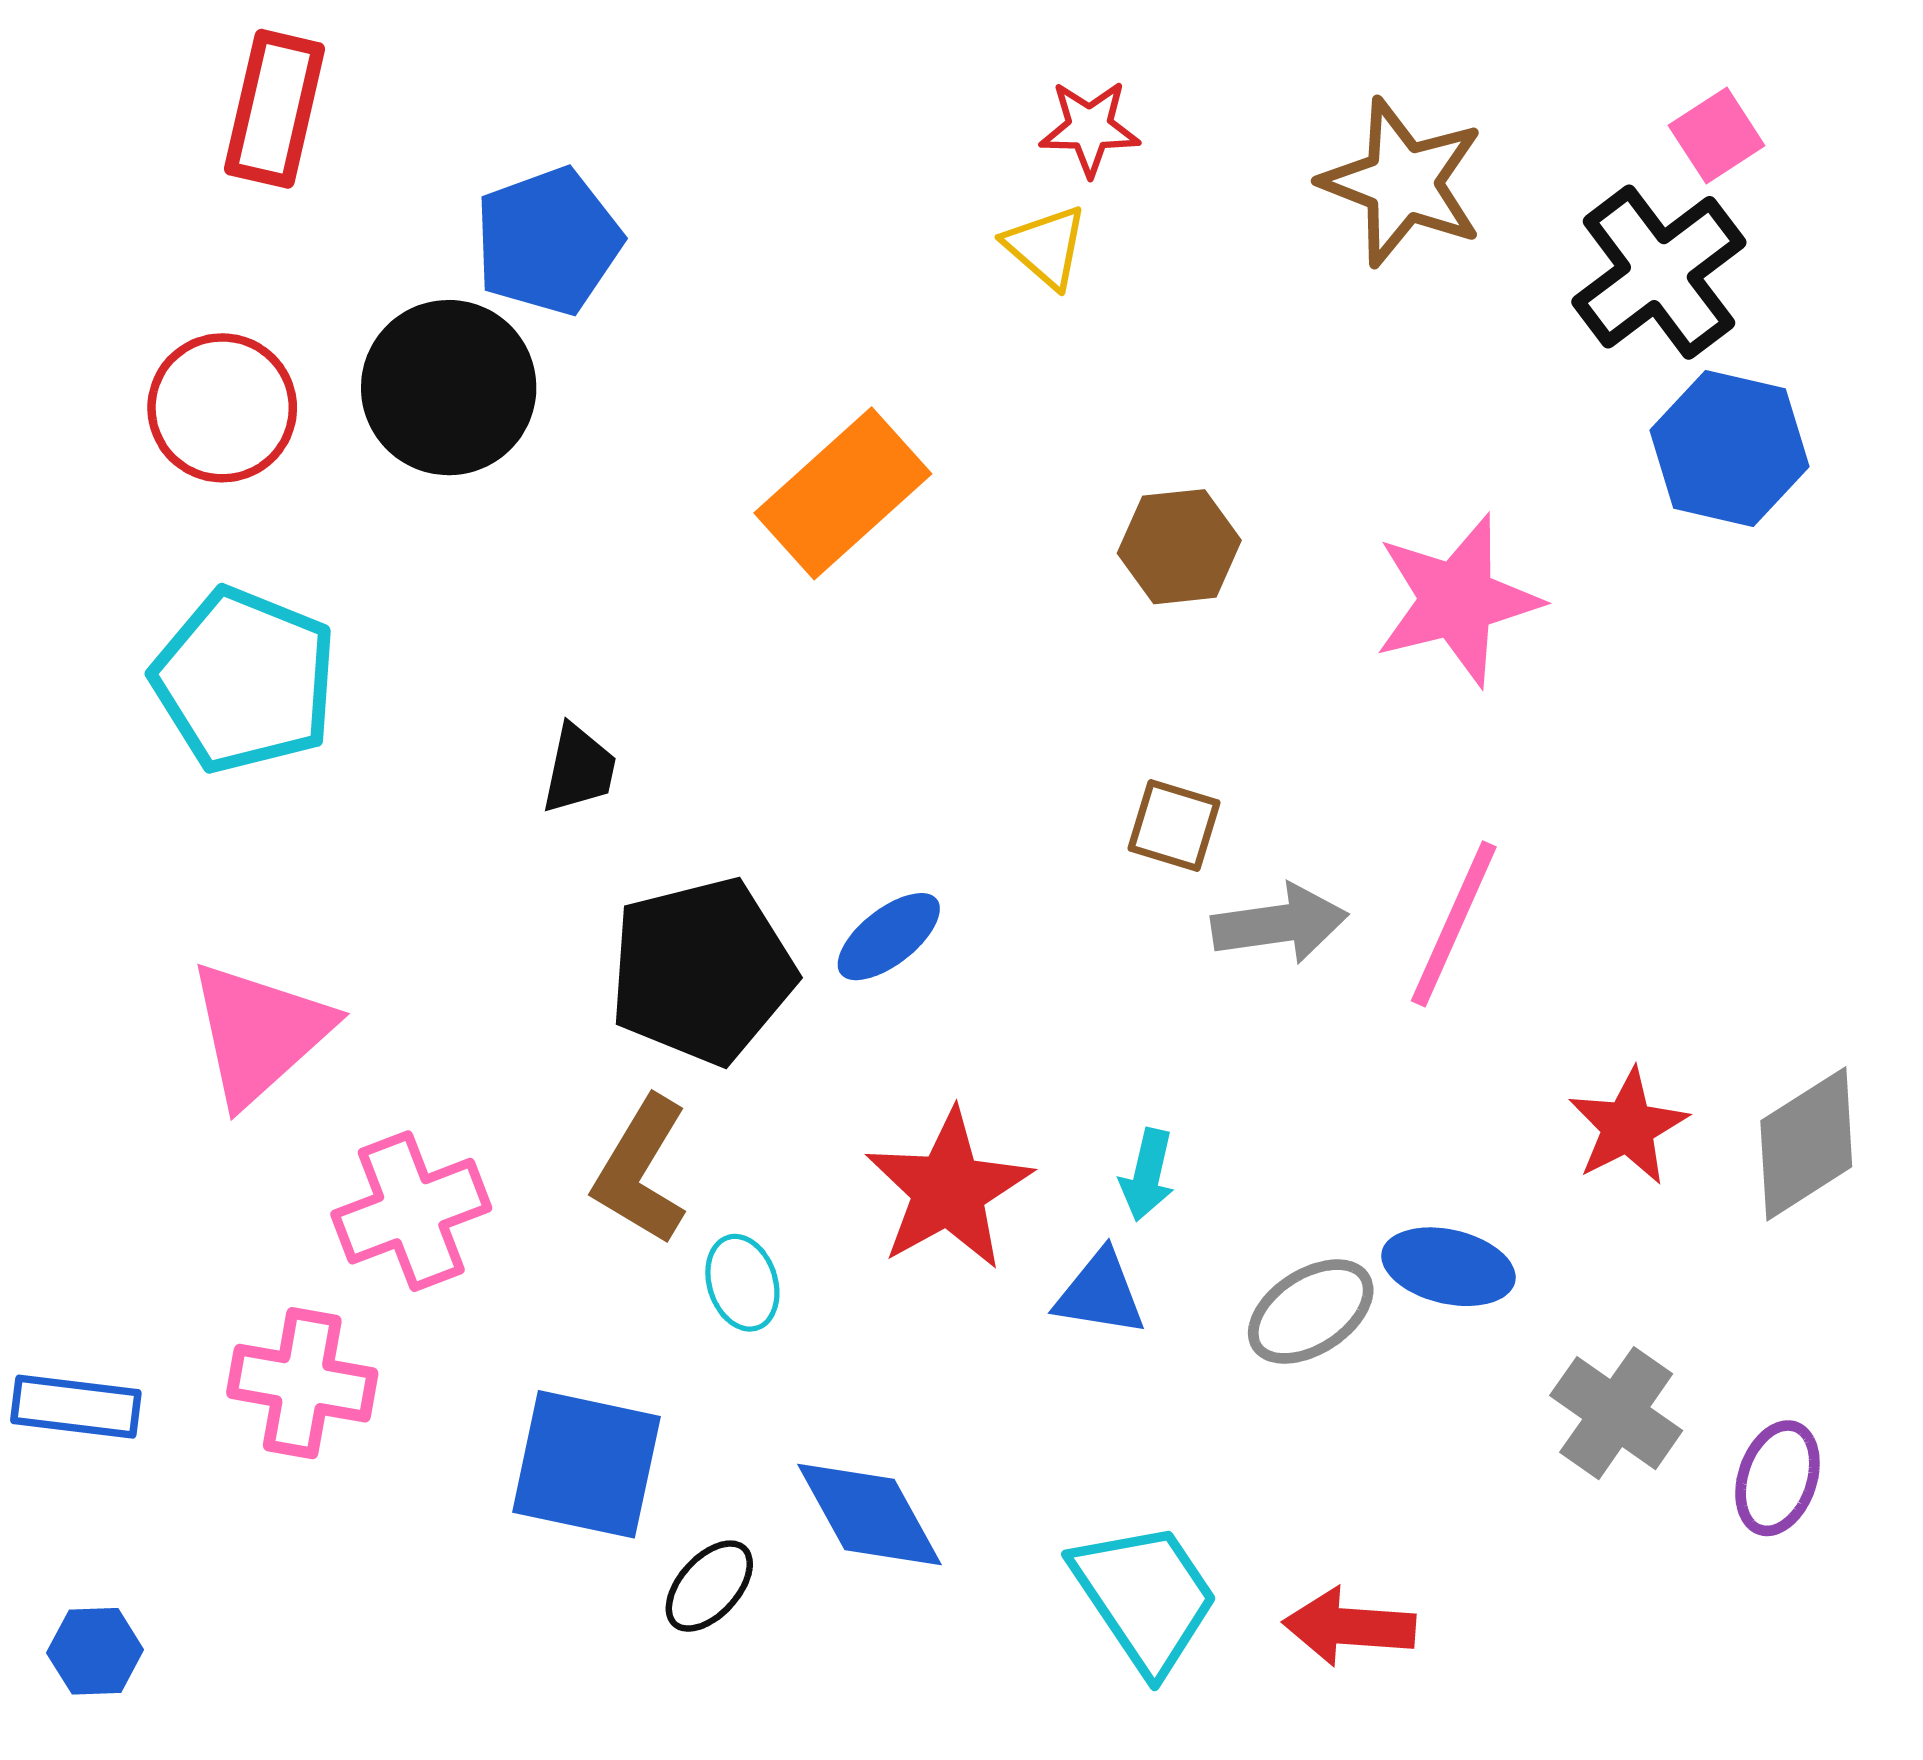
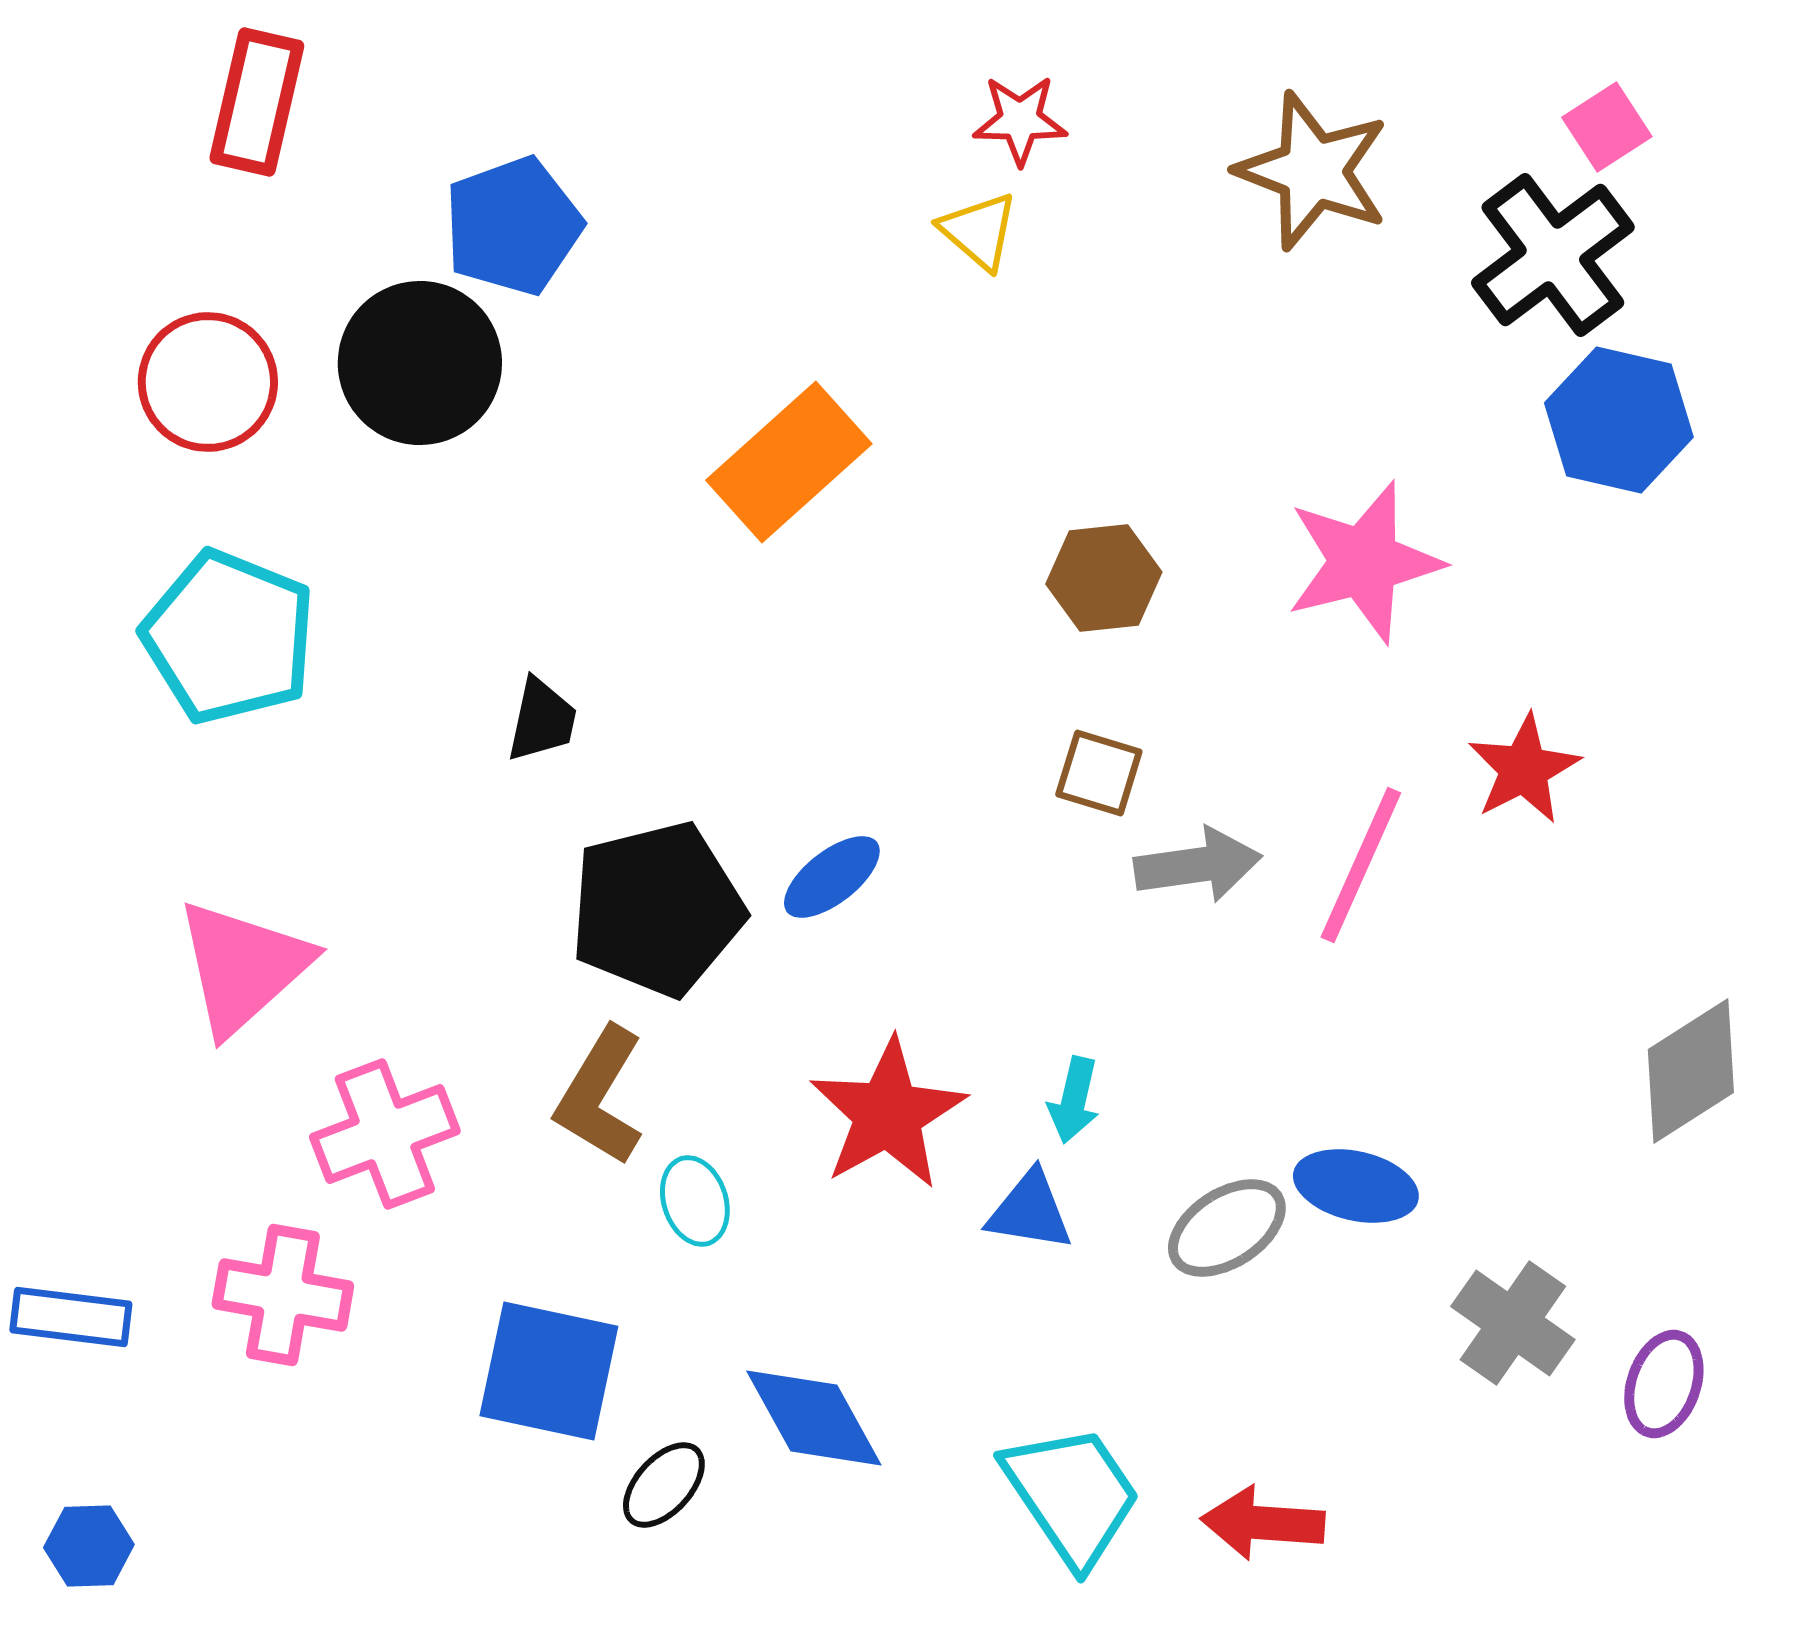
brown hexagon: (1179, 547) -> (1104, 578), moved
red star: (1628, 1127) -> (1524, 769), moved

